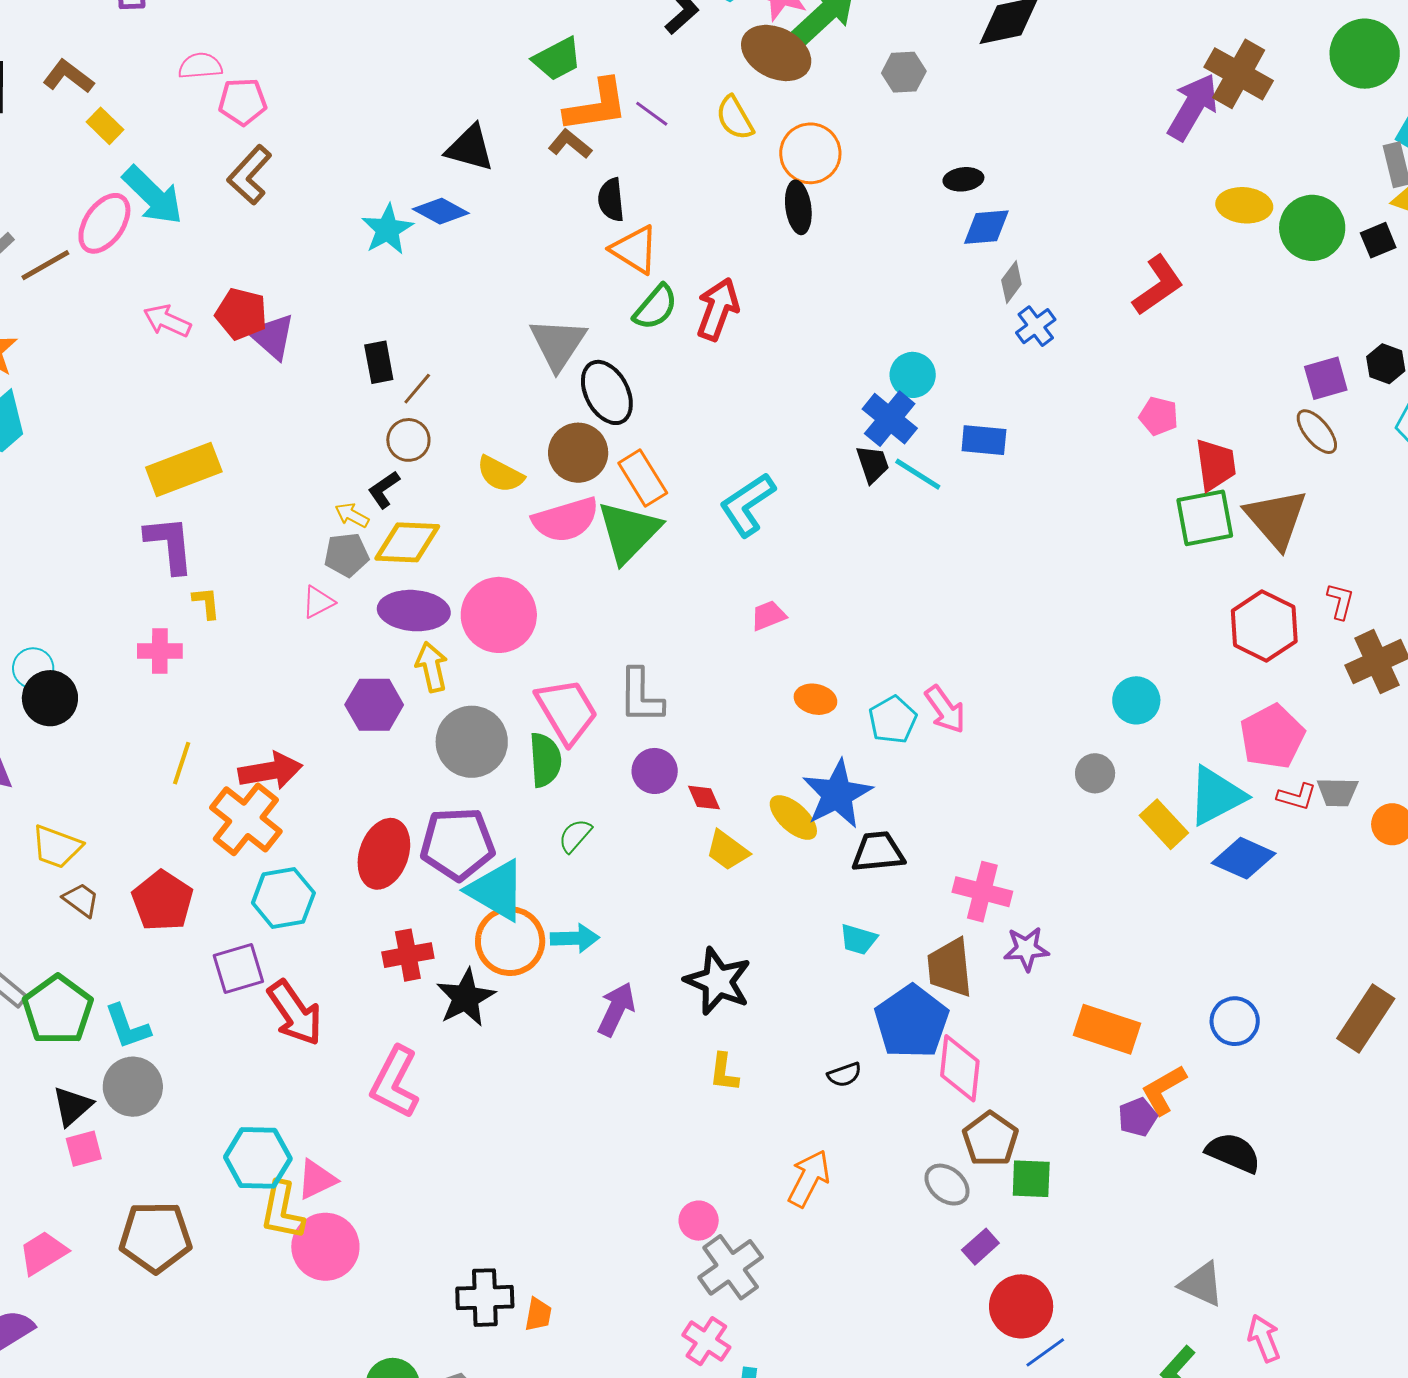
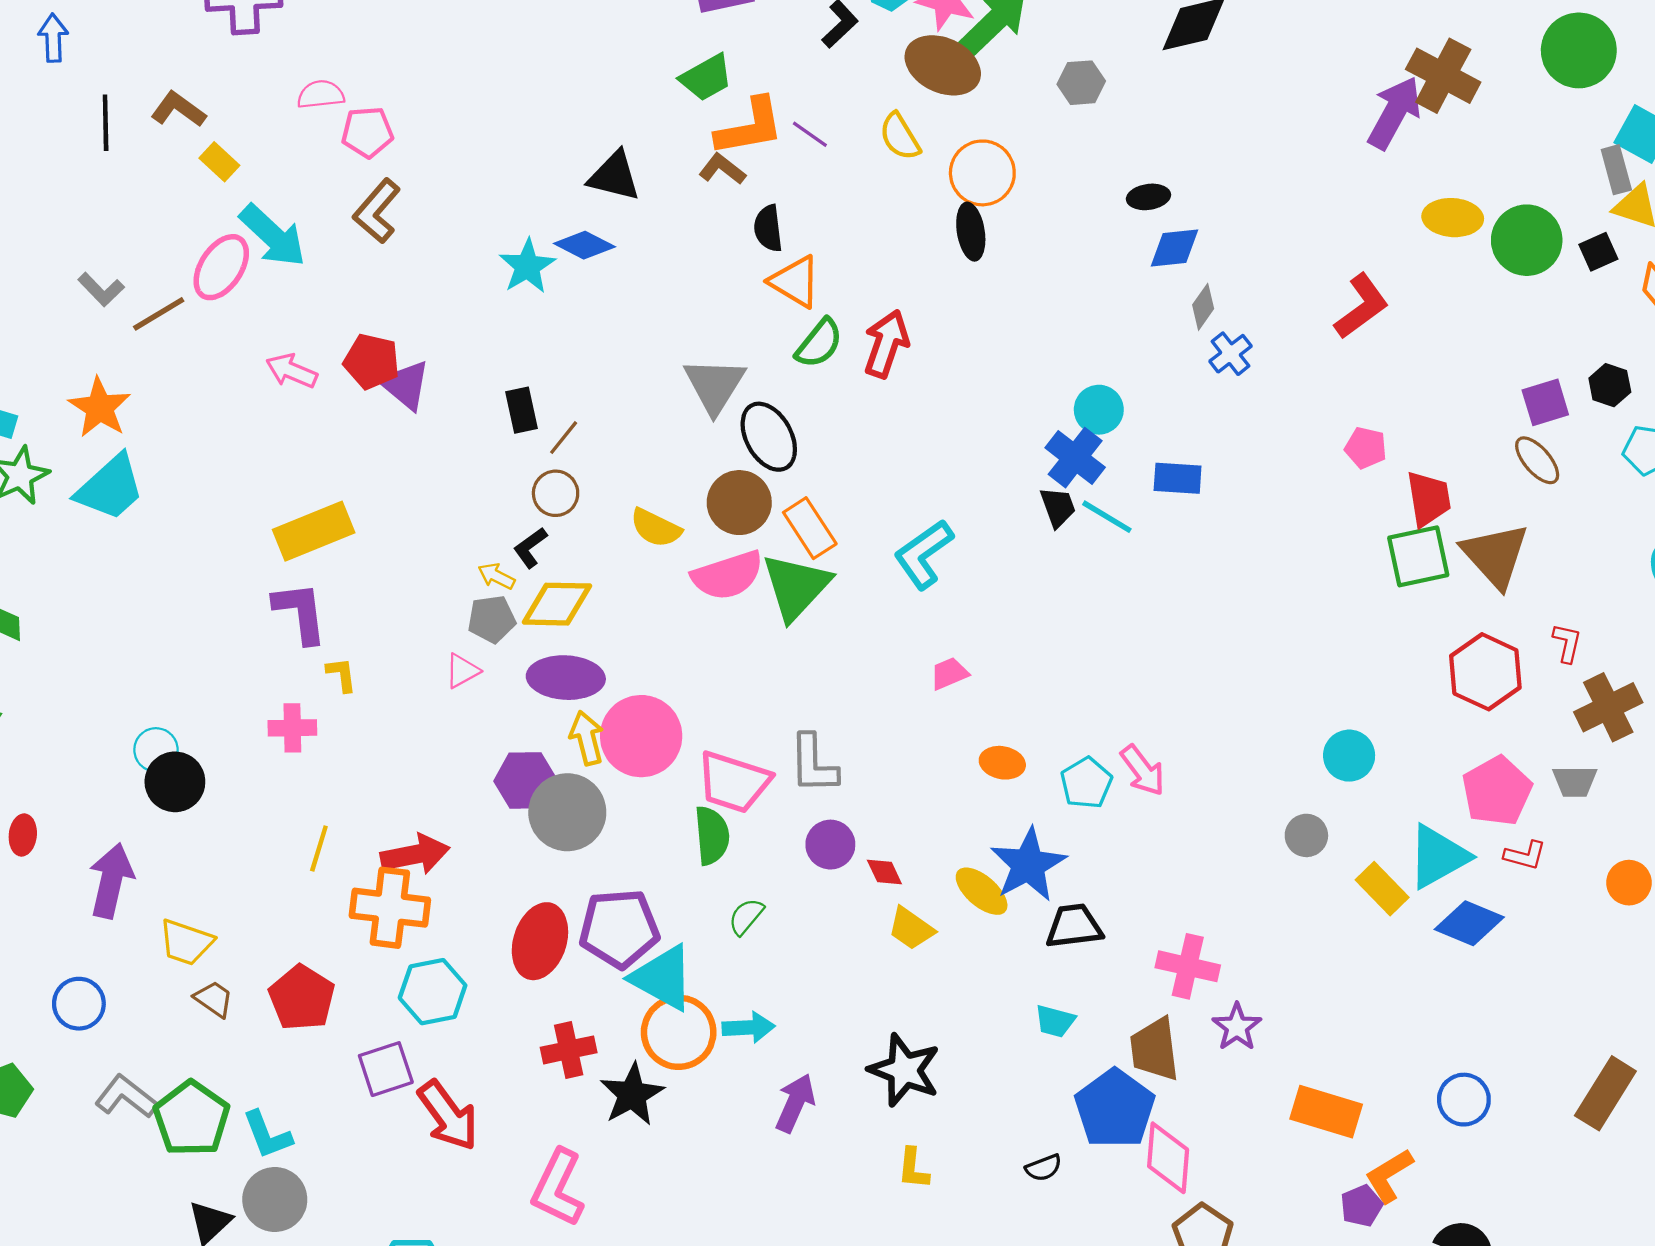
pink circle: (499, 615) -> (641, 736), moved
pink trapezoid: (567, 711) -> (734, 782), turned 140
gray circle: (472, 742) -> (567, 812), moved
gray trapezoid: (1337, 792) -> (1575, 781), moved
orange cross: (246, 819) -> (390, 908), turned -30
purple star: (1026, 949) -> (1237, 1027), turned -30

